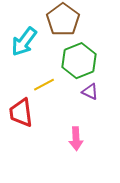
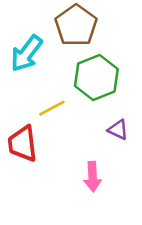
purple triangle: (90, 92) -> (118, 130), moved

